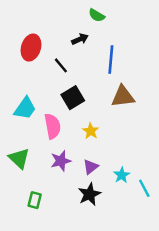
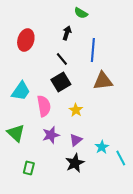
black arrow: (80, 39) -> (67, 33), turned -48
black line: (61, 65) -> (62, 59), moved

